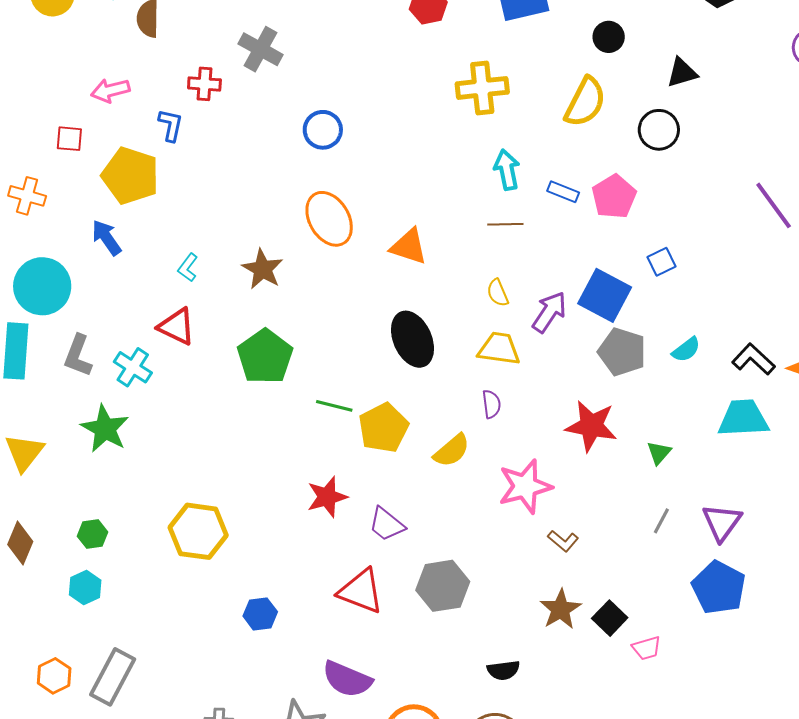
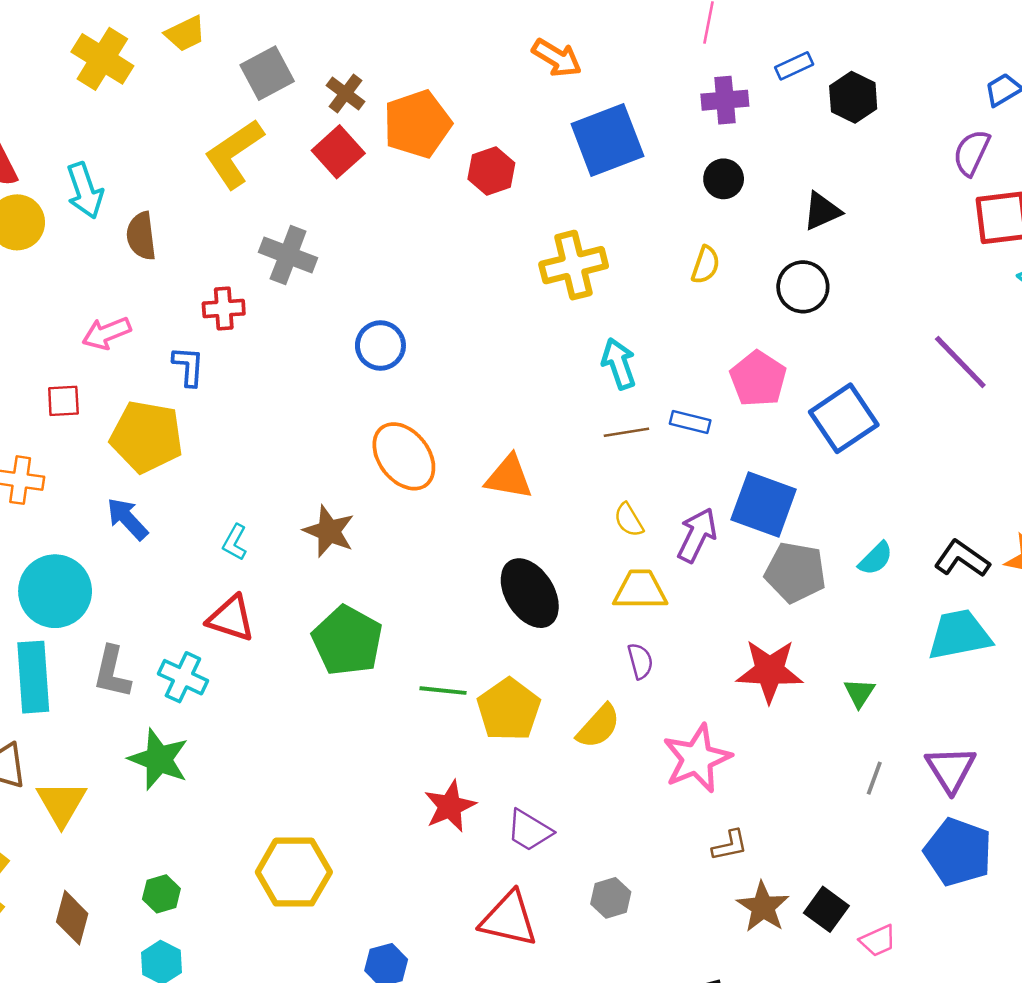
yellow semicircle: (585, 102) -> (706, 265), size x0.6
blue rectangle: (563, 192) -> (690, 422), moved
blue square: (661, 262) -> (844, 418), moved, size x1.8
brown L-shape: (563, 541) -> (730, 845), moved, turned -44
gray hexagon: (443, 586) -> (611, 898), size x0.6

